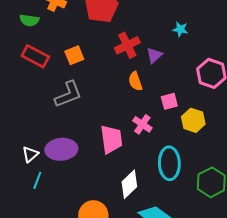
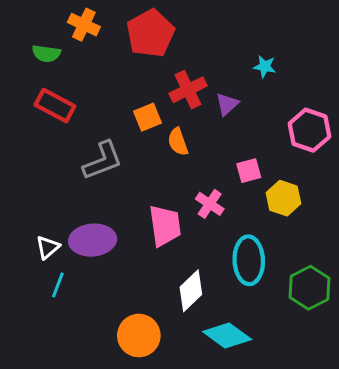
orange square: (74, 55) -> (148, 117), moved
orange semicircle: (135, 81) -> (178, 142), moved

